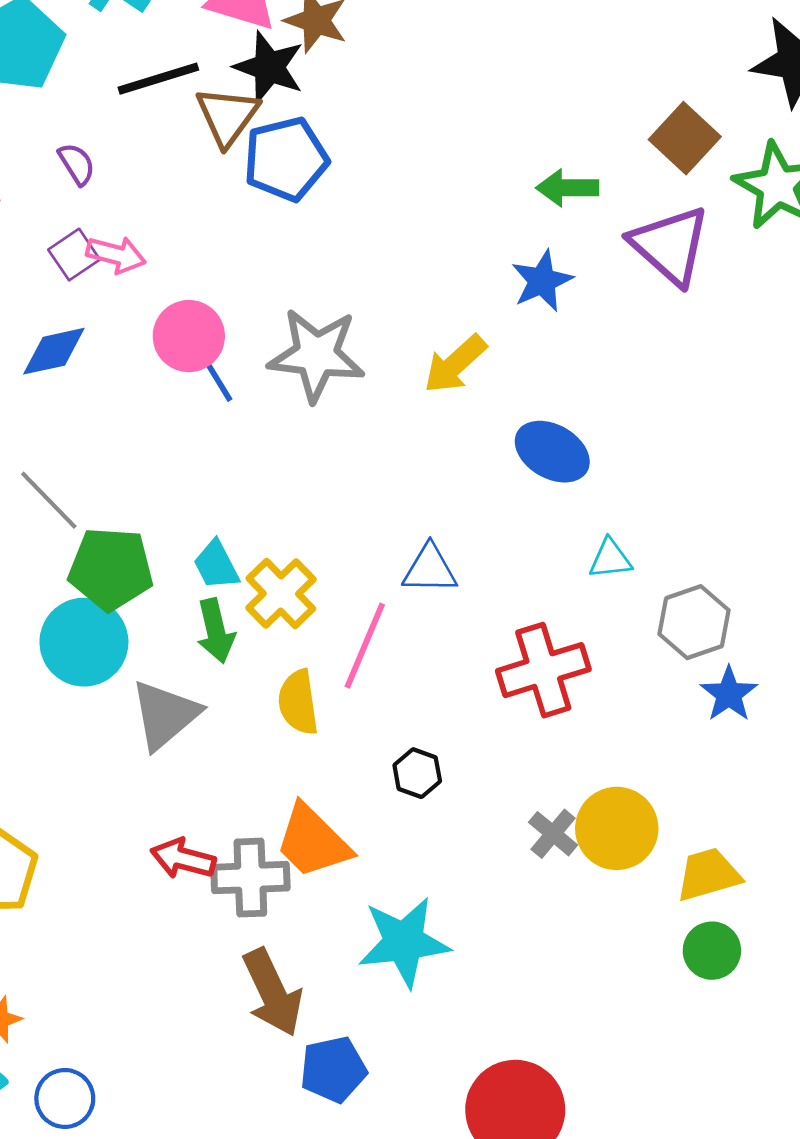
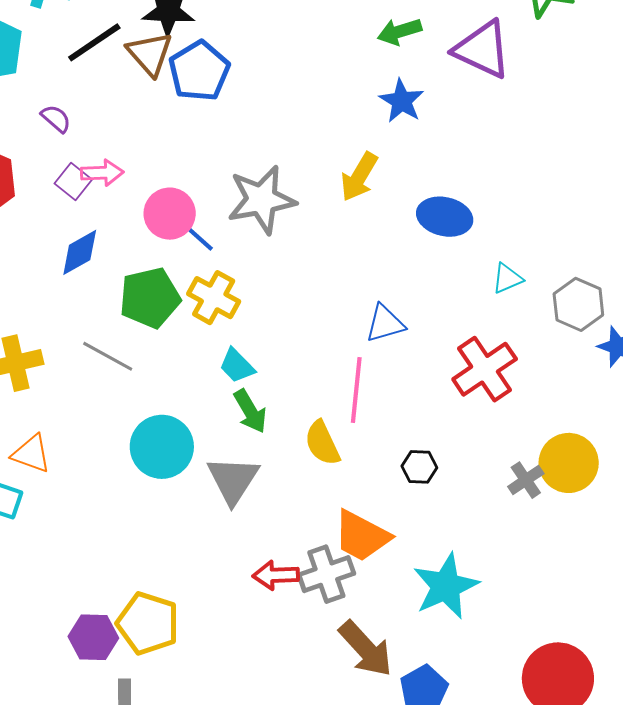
green pentagon: (111, 569) -> (150, 298), moved
yellow cross: (281, 594) -> (214, 298), moved
gray cross: (553, 834) -> (526, 480), turned 33

